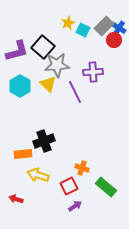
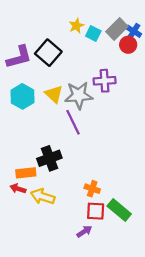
gray star: (57, 65) -> (79, 95), moved
purple line: (75, 92) -> (73, 122), moved
red square: (69, 186) -> (96, 211), moved, turned 30
red arrow: (16, 199) -> (18, 189), moved

